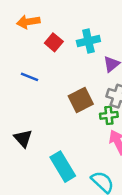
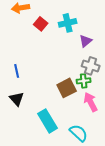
blue line: (29, 77) -> (17, 71), moved, turned 56
brown square: (81, 100) -> (67, 88), moved

